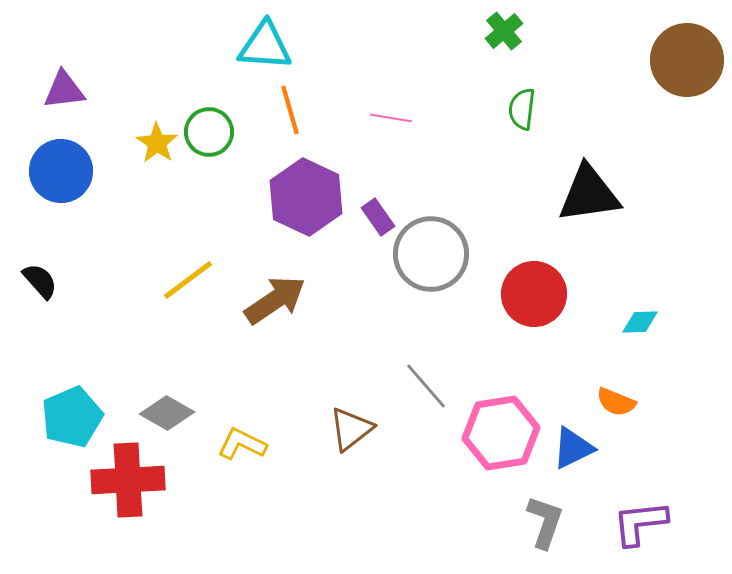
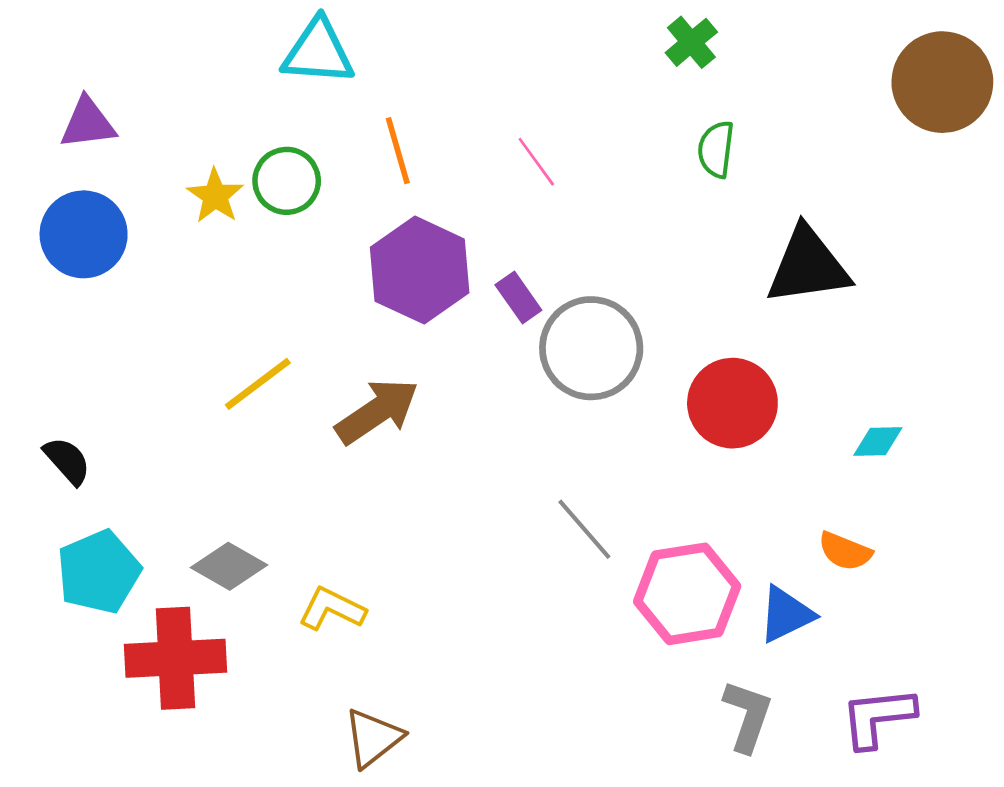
cyan triangle: (265, 46) -> (318, 52), moved
pink line: (391, 118) -> (536, 162), turned 45
black semicircle: (40, 281) -> (67, 461), moved
brown triangle: (351, 429) -> (373, 738), moved

